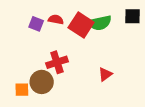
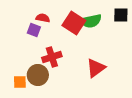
red semicircle: (56, 20) -> (43, 18), moved
purple square: (36, 24) -> (34, 30), moved
red triangle: (105, 74) -> (96, 68), size x1.5

